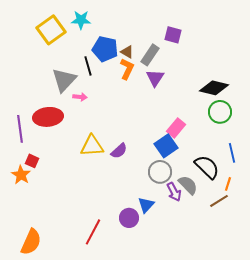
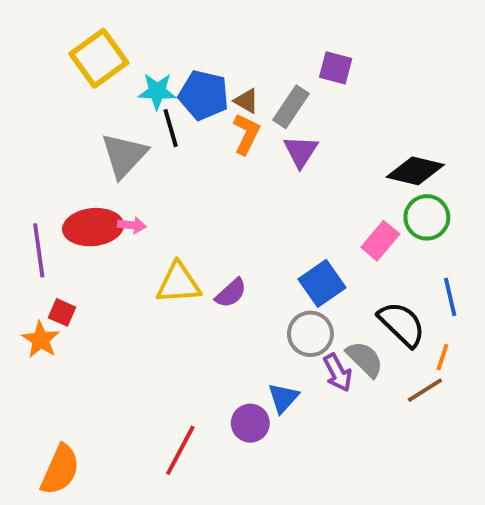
cyan star: (81, 20) -> (157, 91), moved
pink arrow: (80, 97) -> (132, 225), moved
pink rectangle: (176, 128) -> (380, 241), moved

